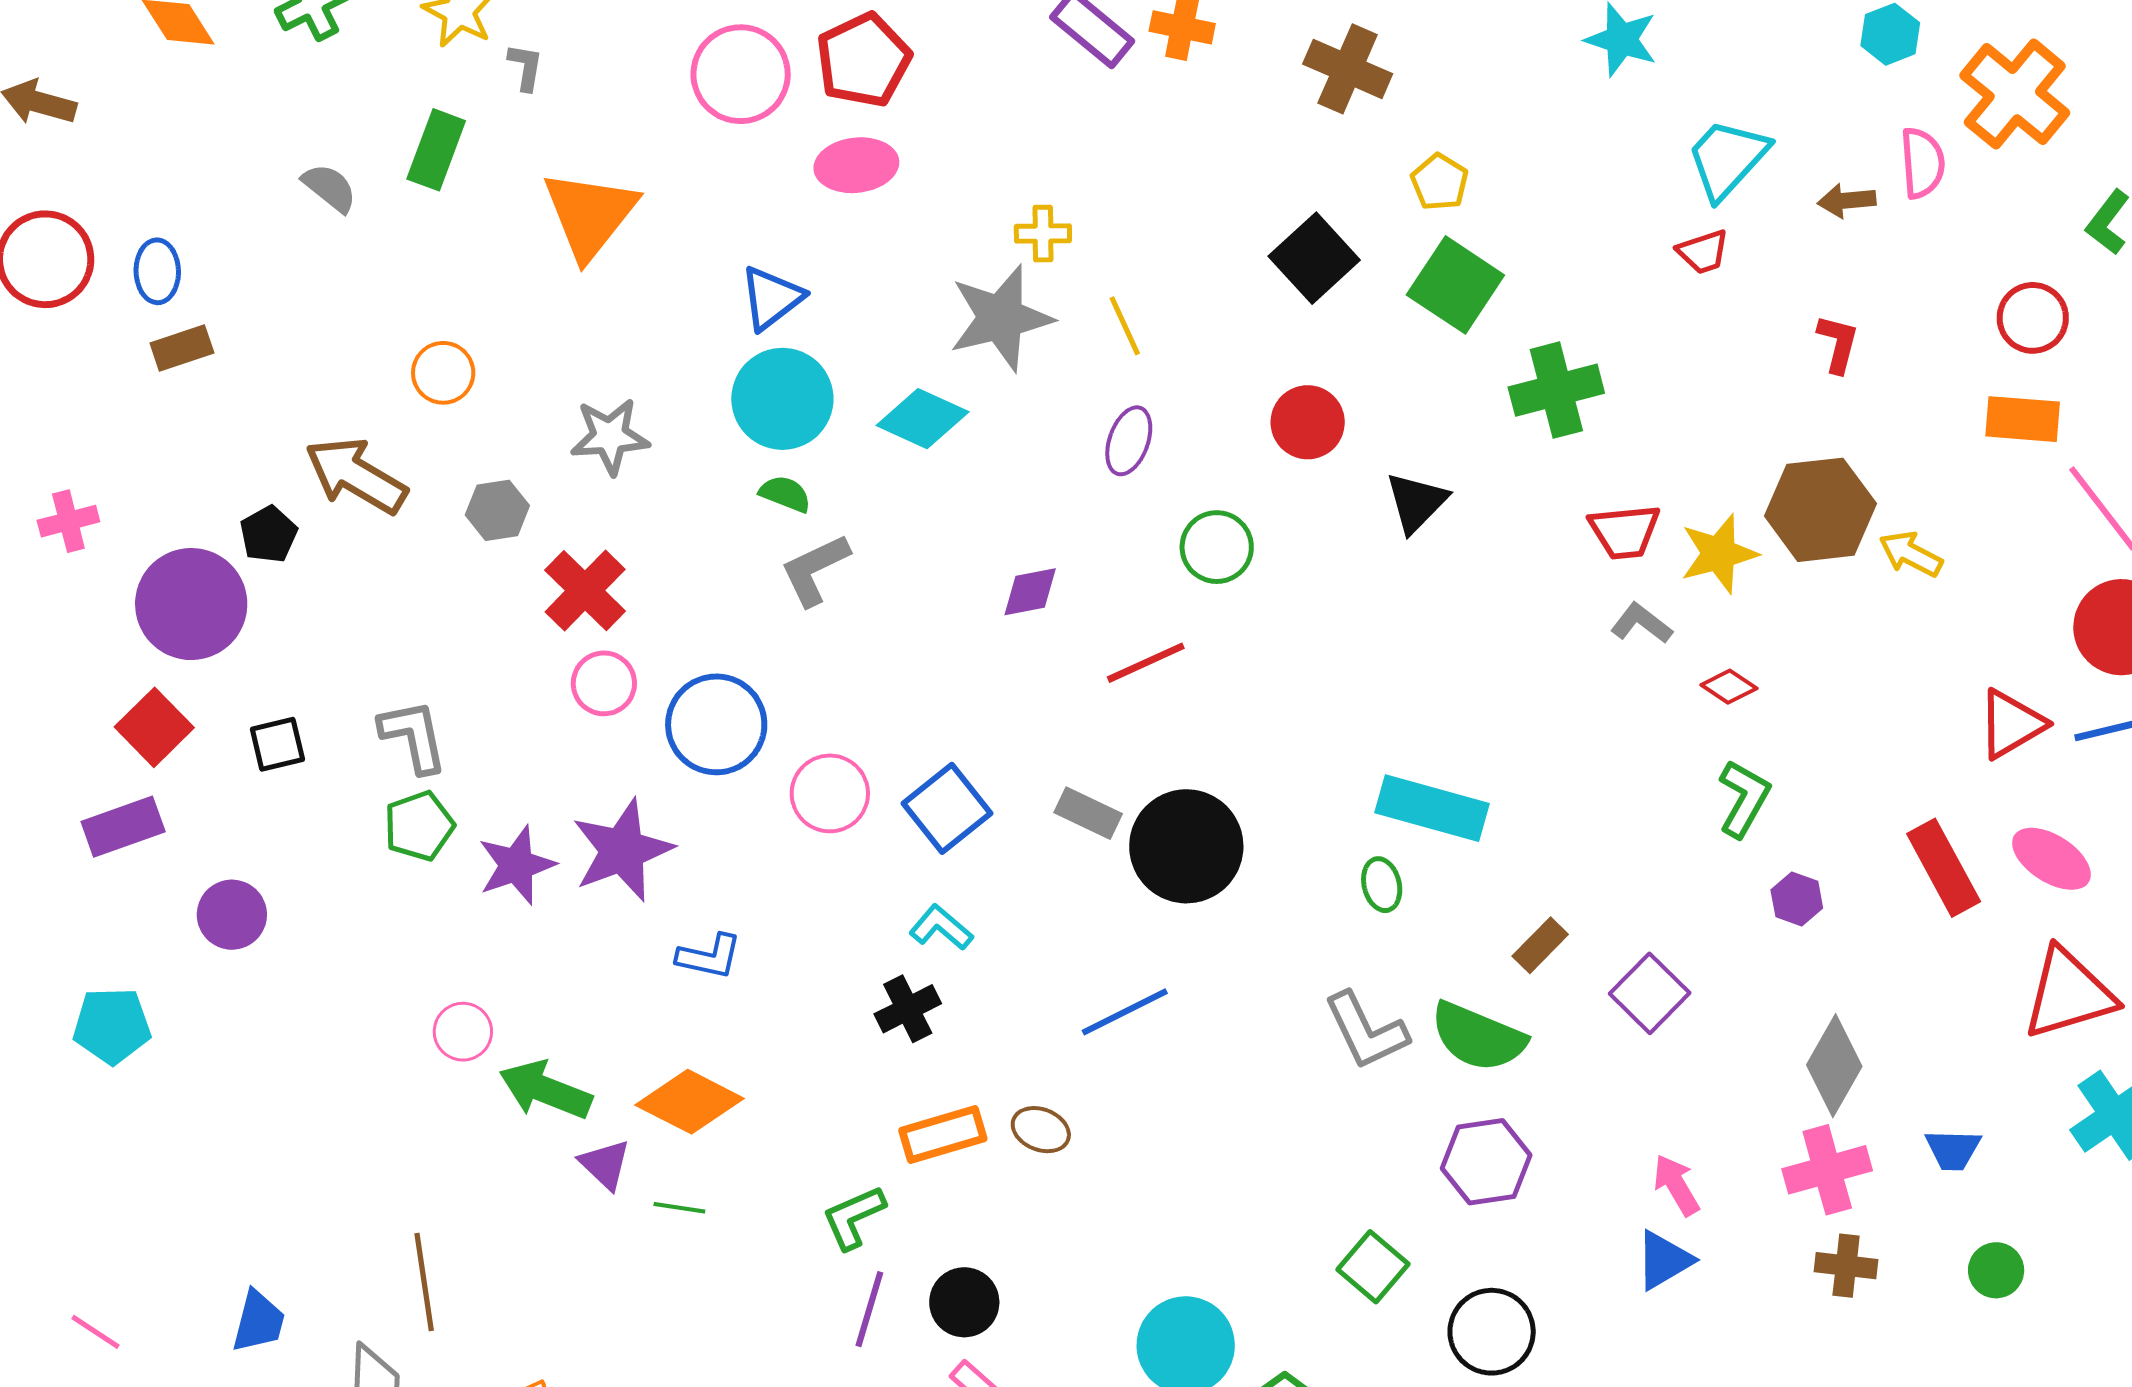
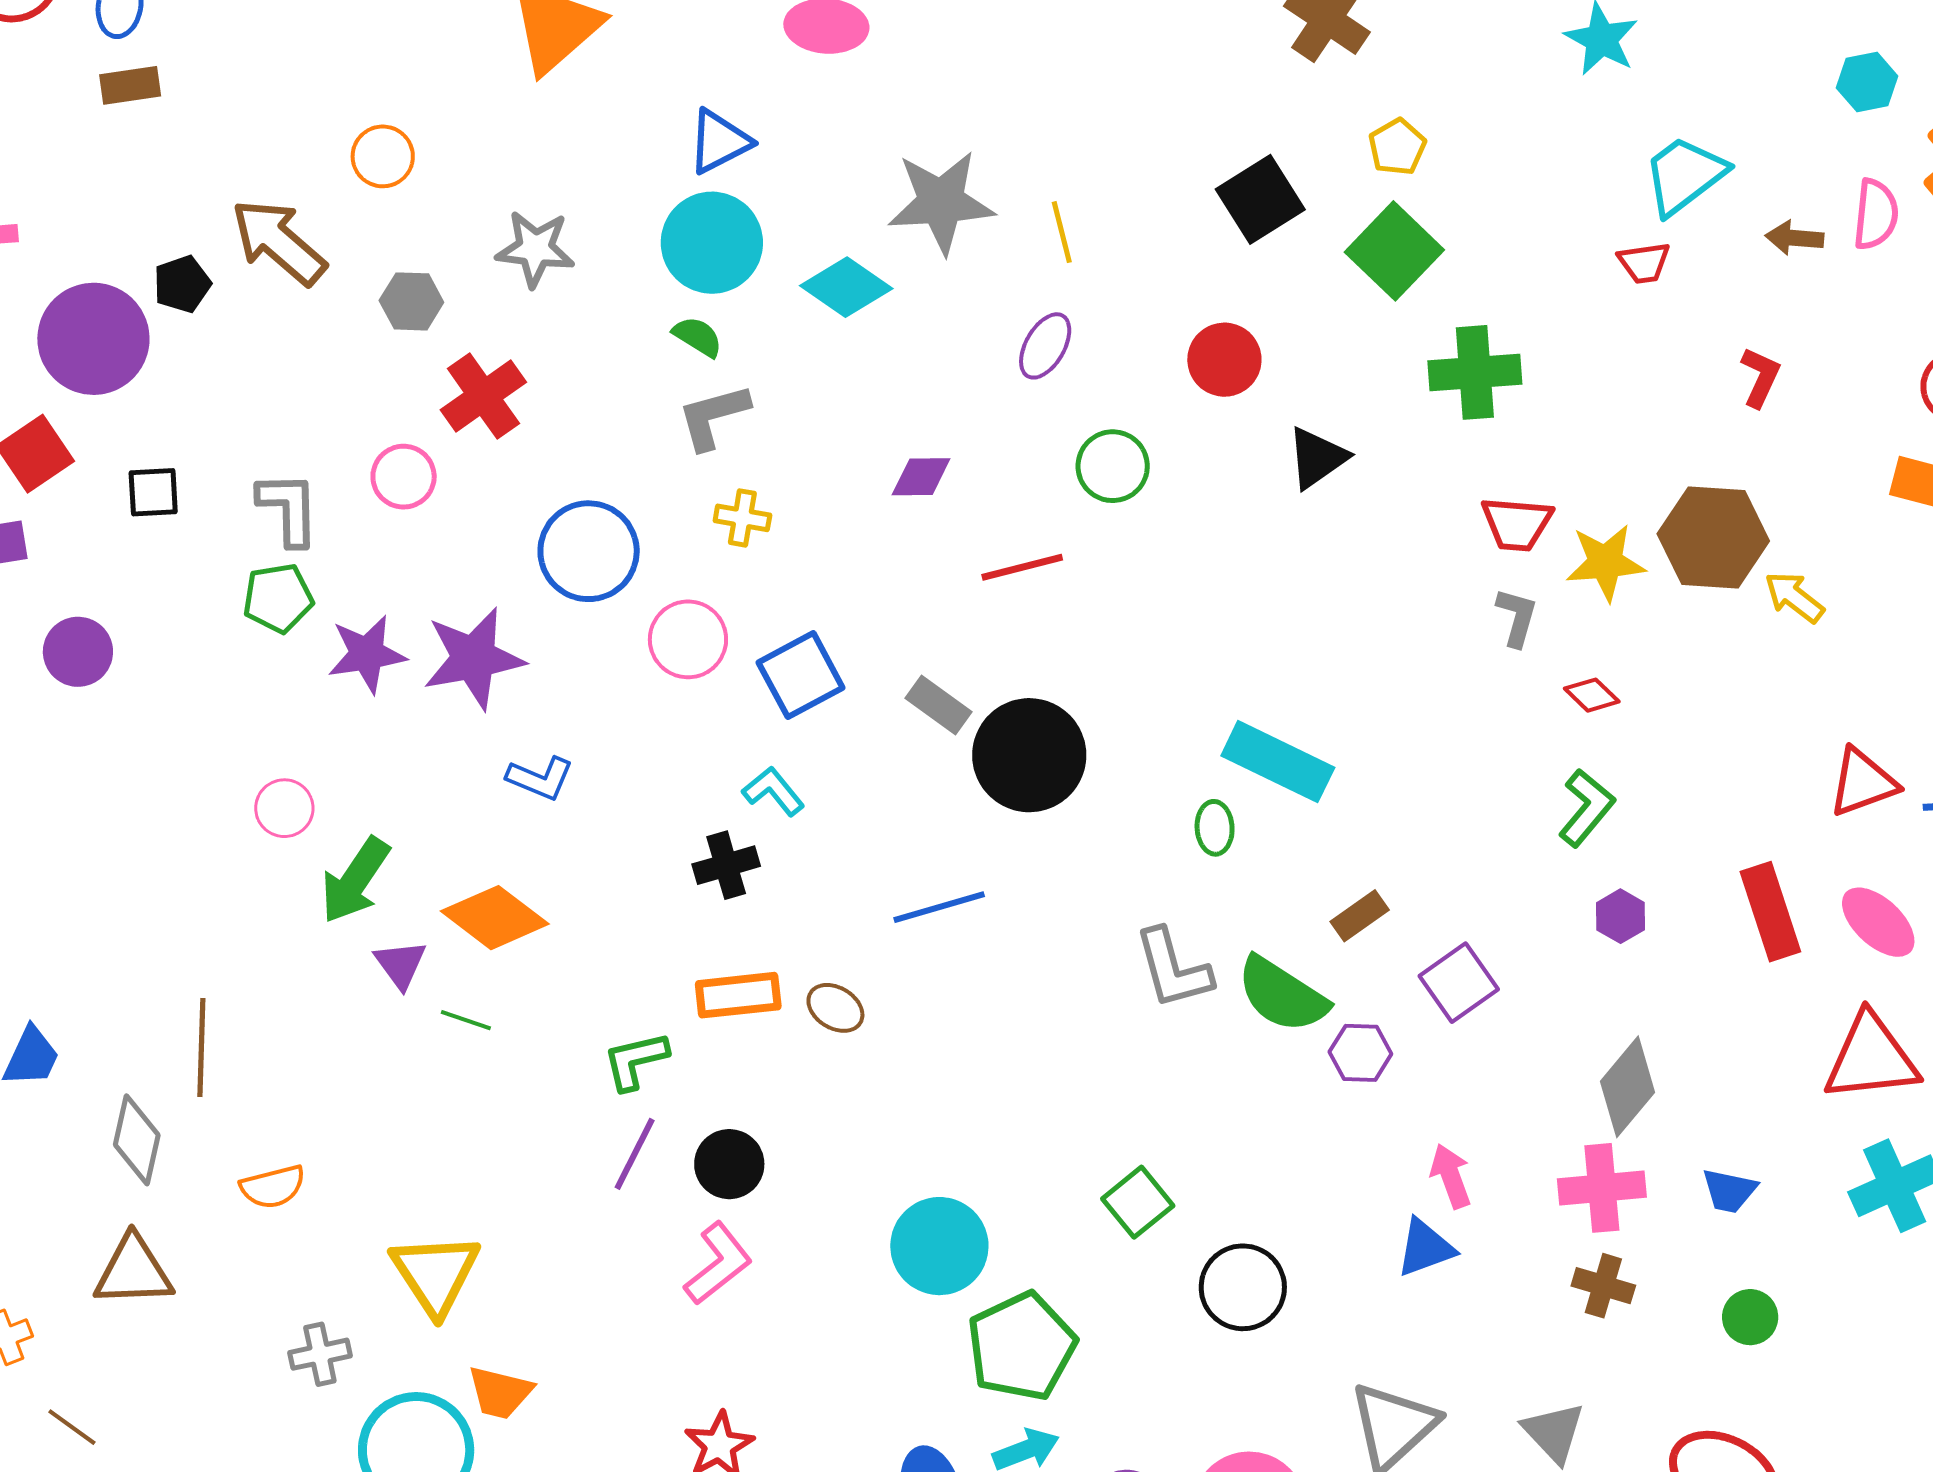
yellow cross: (1043, 234) -> (742, 518), moved
gray L-shape: (1641, 623) -> (1517, 617), turned 58
pink circle: (604, 683) -> (404, 477), moved
green arrow: (545, 1090) -> (355, 880), turned -88
purple hexagon: (1486, 1162) -> (1360, 1053), moved, size x0.7

